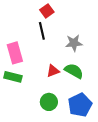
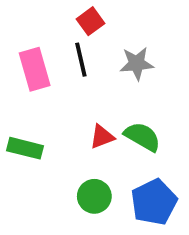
gray star: (74, 43) -> (137, 64), moved
pink rectangle: (15, 53) -> (35, 69), moved

